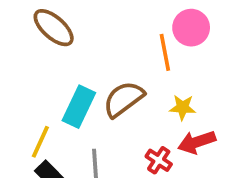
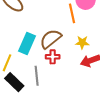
red cross: (159, 160) -> (53, 57), moved, turned -32

